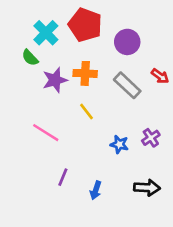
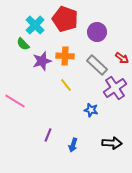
pink line: (46, 133) -> (15, 101), moved
purple cross: (151, 138) -> (115, 88), moved, size x1.6

